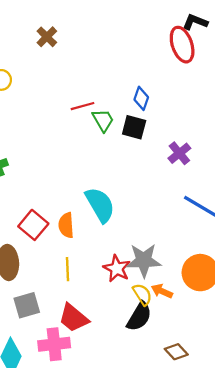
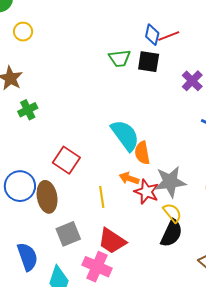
red line: (83, 106) -> (169, 36), moved
green trapezoid: (103, 120) -> (120, 58), turned 120
orange semicircle: (66, 225) -> (142, 153), moved
orange arrow: (162, 291) -> (129, 178), moved
pink cross: (54, 344) -> (97, 267), turned 36

